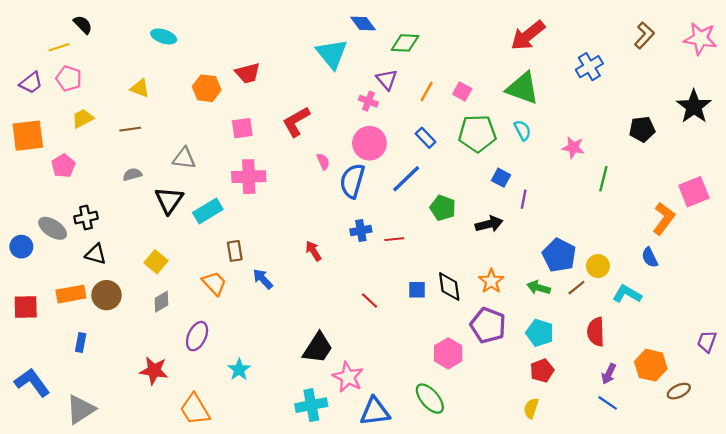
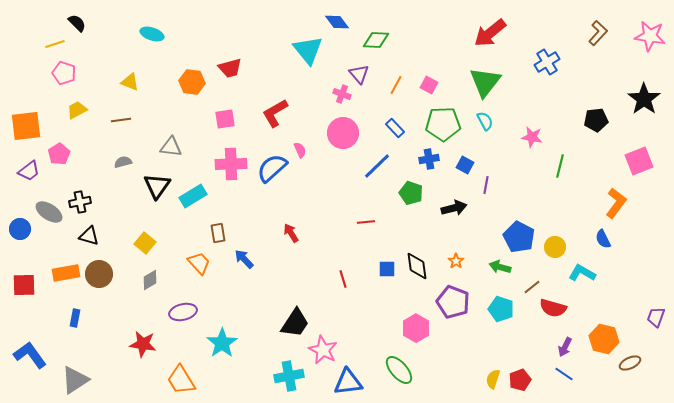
purple trapezoid: (31, 83) -> (29, 171), moved
green triangle: (523, 88) -> (485, 82), turned 48
blue semicircle: (352, 181) -> (272, 168), moved, turned 32
pink square: (694, 192) -> (639, 161), moved
blue cross: (361, 230) -> (429, 159), moved
orange star: (491, 281) -> (456, 261), size x0.7
brown line: (576, 288) -> (532, 287), moved
red line: (369, 301) -> (343, 279), turned 30
red semicircle: (596, 332) -> (553, 308), turned -72
purple ellipse: (197, 336) -> (183, 312), turned 52
cyan star: (239, 370) -> (222, 343), size x1.4
red pentagon: (542, 371) -> (520, 380), moved

